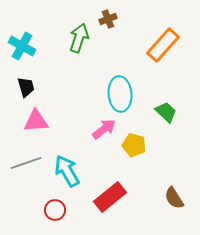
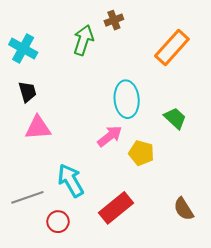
gray line: (26, 163) -> (27, 197), moved

